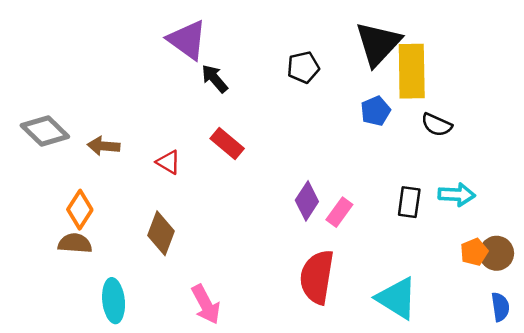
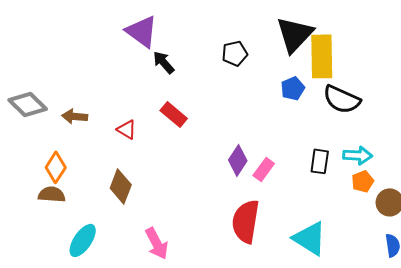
black semicircle: (437, 125) -> (342, 99), size x1.5
orange pentagon: (474, 252) -> (363, 181), moved
cyan ellipse: (114, 301) -> (83, 240), turned 40

